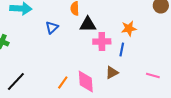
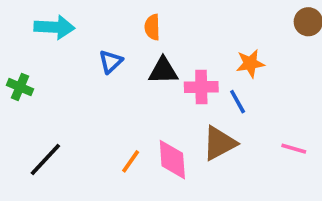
black triangle: (88, 24) -> (163, 71), moved
blue line: (122, 49) -> (238, 102), turned -40
brown triangle: (112, 72) -> (219, 143), size x1.5

